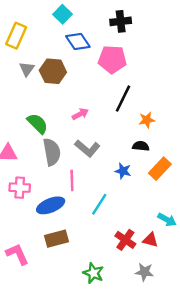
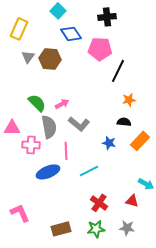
black line: (123, 99) -> (118, 71), moved
pink arrow: (80, 114) -> (62, 104), moved
pink cross: (20, 188) -> (31, 145), moved
cyan line: (99, 204) -> (89, 171), turned 30
brown rectangle: (57, 239) -> (61, 229), moved
red cross: (125, 240) -> (99, 203), moved
green star: (93, 273) -> (96, 229), moved, turned -30

